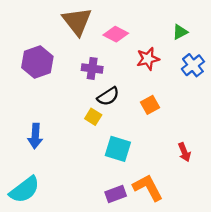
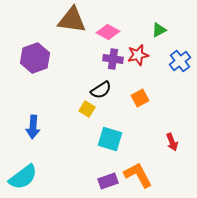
brown triangle: (77, 21) -> (72, 20), turned -44
green triangle: (180, 32) -> (159, 30), moved
purple cross: (92, 68) -> (113, 59), moved

